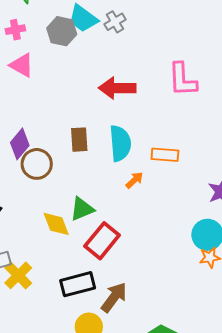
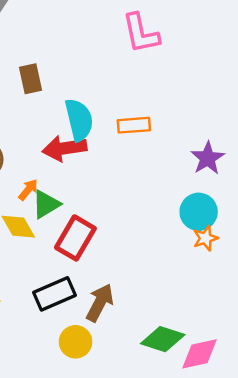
red arrow: (117, 88) -> (64, 148), moved
brown rectangle: (79, 140) -> (31, 79), moved
orange arrow: (134, 180) -> (28, 190), moved

